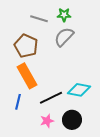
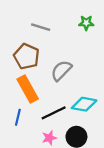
green star: (64, 15) -> (86, 23), moved
gray semicircle: (64, 37) -> (61, 71), moved

